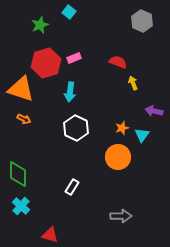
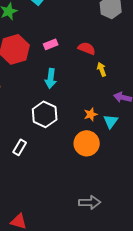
pink rectangle: (74, 58) -> (51, 44), moved
cyan arrow: (70, 92) -> (51, 78), moved
white rectangle: (72, 187) -> (20, 147), moved

